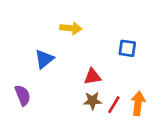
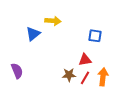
blue triangle: (44, 59) -> (33, 34), moved
red triangle: (92, 77) -> (85, 60), moved

